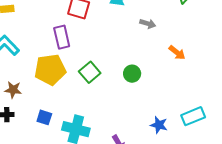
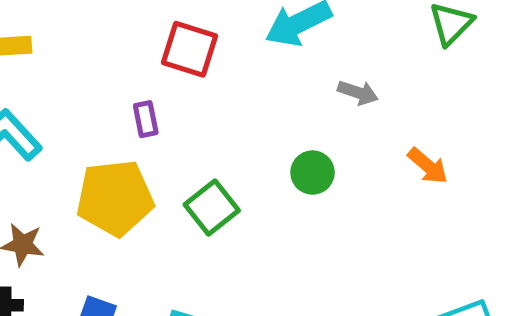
purple rectangle: (62, 37) -> (146, 119), size x0.6
green circle: (132, 74) -> (313, 173), moved

